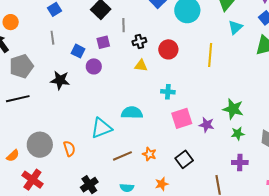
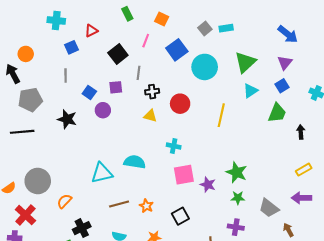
orange semicircle: (69, 149) -> (64, 201), moved, turned -126

